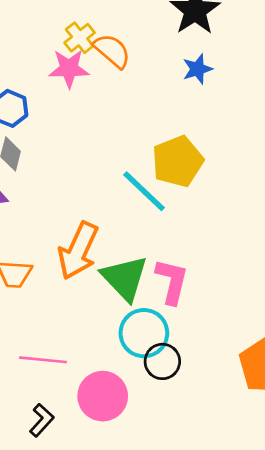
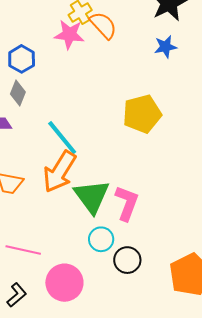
cyan line: (144, 191) -> (62, 138), moved
cyan circle: (144, 333) -> (101, 239), size x0.7
black circle: (162, 361) -> (127, 260), moved

